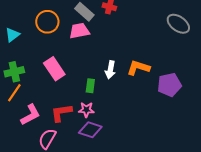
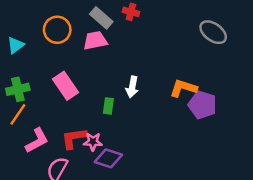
orange L-shape: (138, 68) -> (183, 88), moved
purple pentagon: (169, 85) -> (202, 105), turned 30
pink star: (86, 110) -> (93, 142), moved

